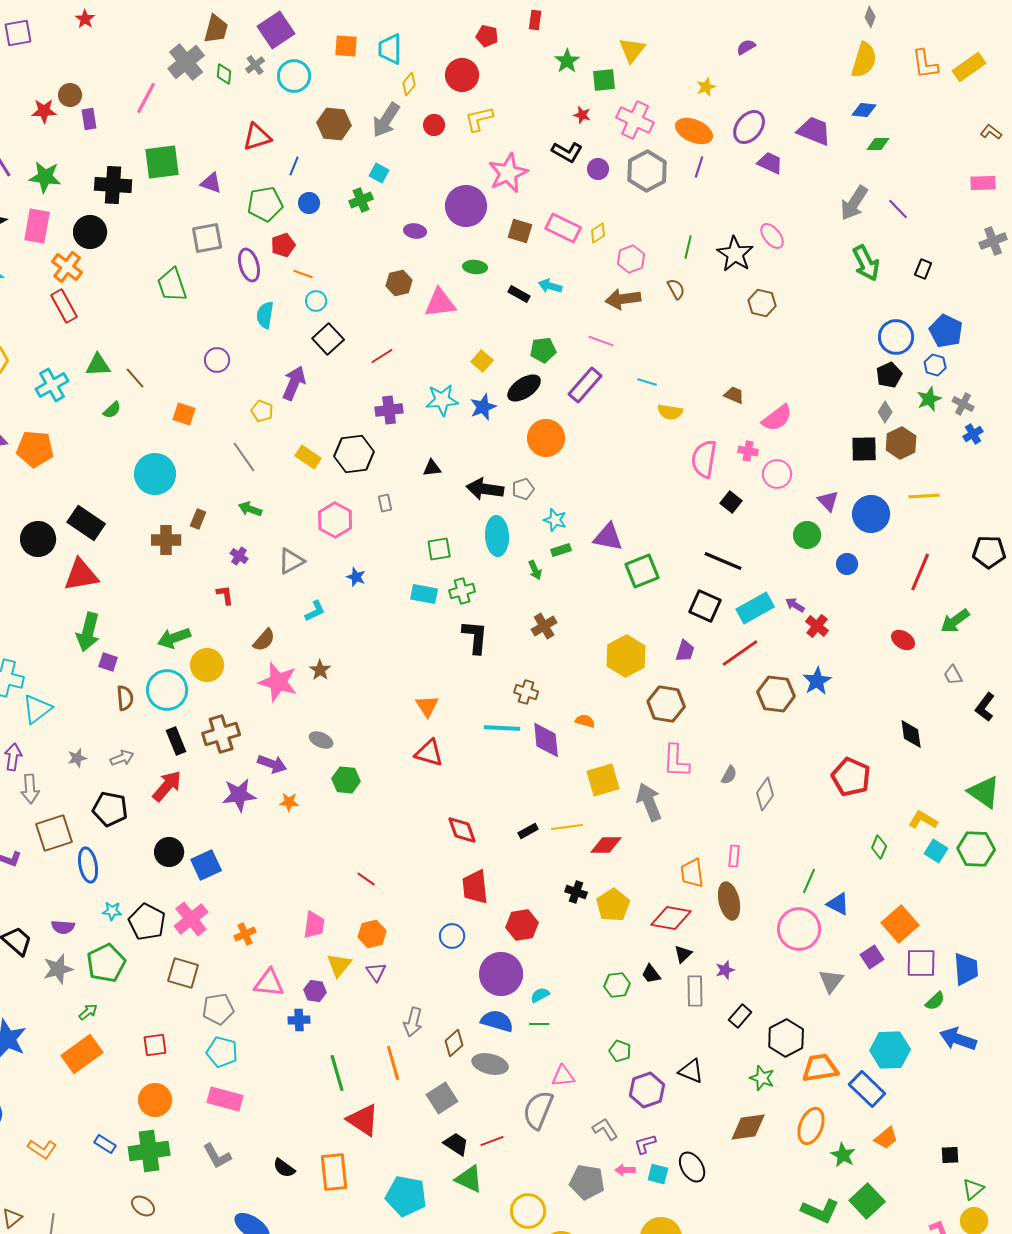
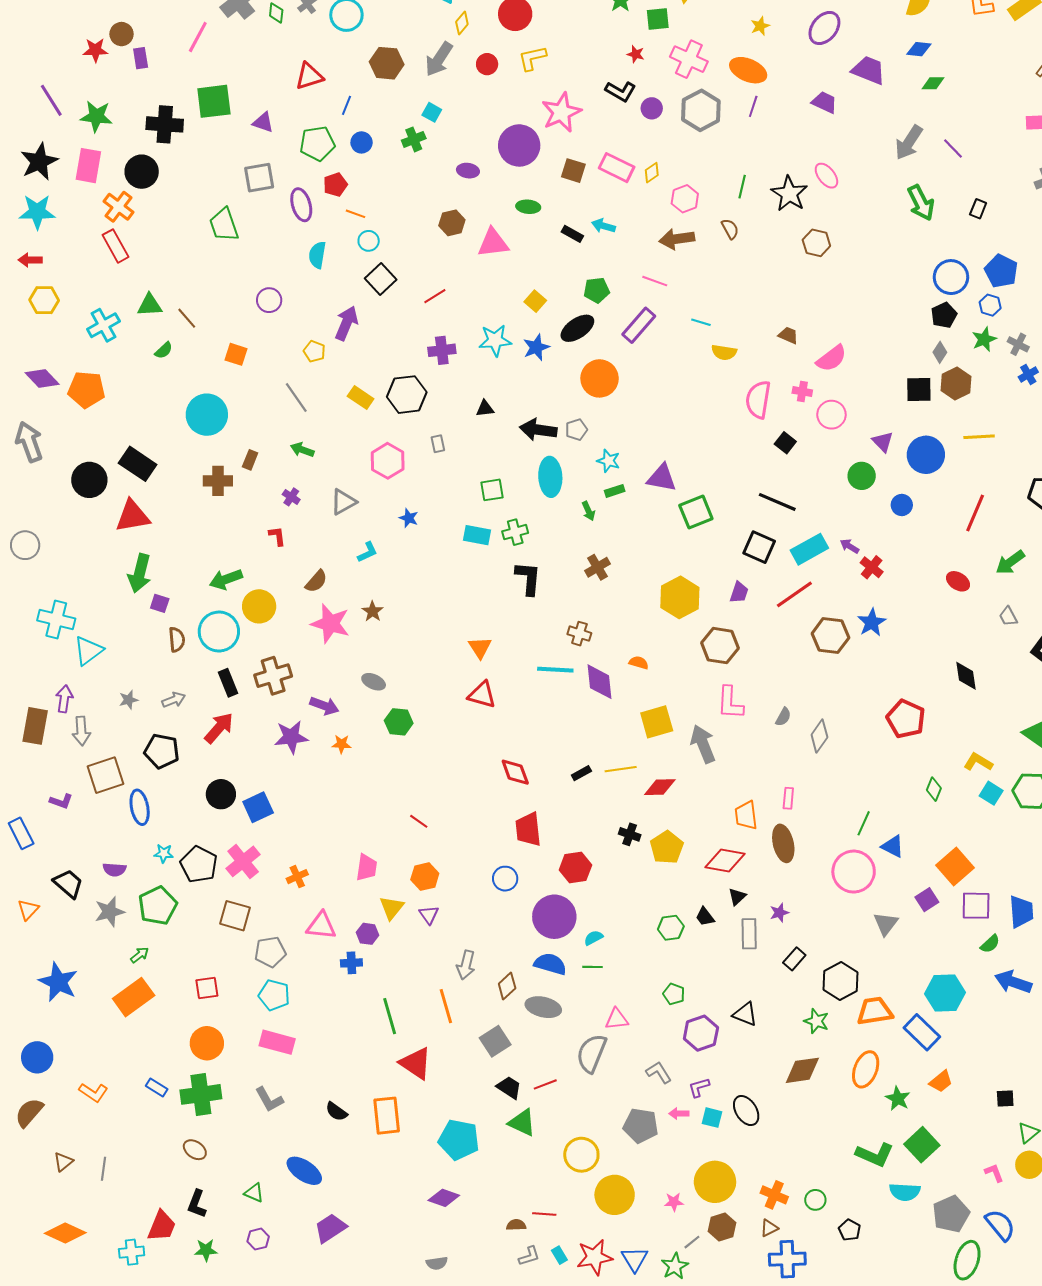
purple ellipse: (749, 127) -> (824, 28), moved

